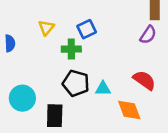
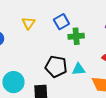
green cross: (71, 49) -> (76, 36), moved

